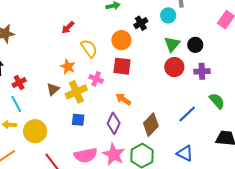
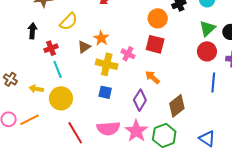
yellow semicircle: (89, 48) -> (69, 22), moved, turned 72
brown triangle: (53, 89) -> (84, 47), moved
yellow cross: (76, 92) -> (107, 64), turned 30
cyan line: (16, 104) -> (58, 69), moved
blue line: (187, 114) -> (213, 83), moved, turned -48

